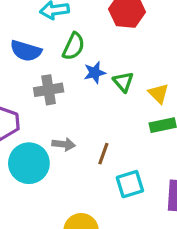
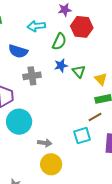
green semicircle: (74, 46) -> (59, 42), moved
gray arrow: (64, 144) -> (45, 143), moved
brown line: (103, 154) -> (95, 117), moved, turned 40

